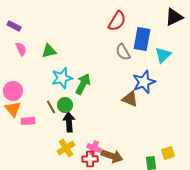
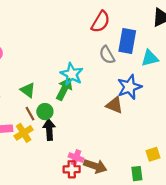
green triangle: (49, 51) -> (28, 90), moved, turned 49
cyan triangle: (163, 55) -> (150, 58), turned 30
cyan star: (62, 78) -> (72, 74), moved, turned -30
yellow cross: (66, 148) -> (24, 133), moved
yellow square: (168, 153) -> (153, 154), moved

